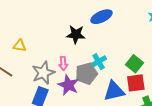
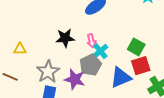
black star: (76, 34) -> (65, 38), moved
pink arrow: (63, 64) -> (91, 41), moved

